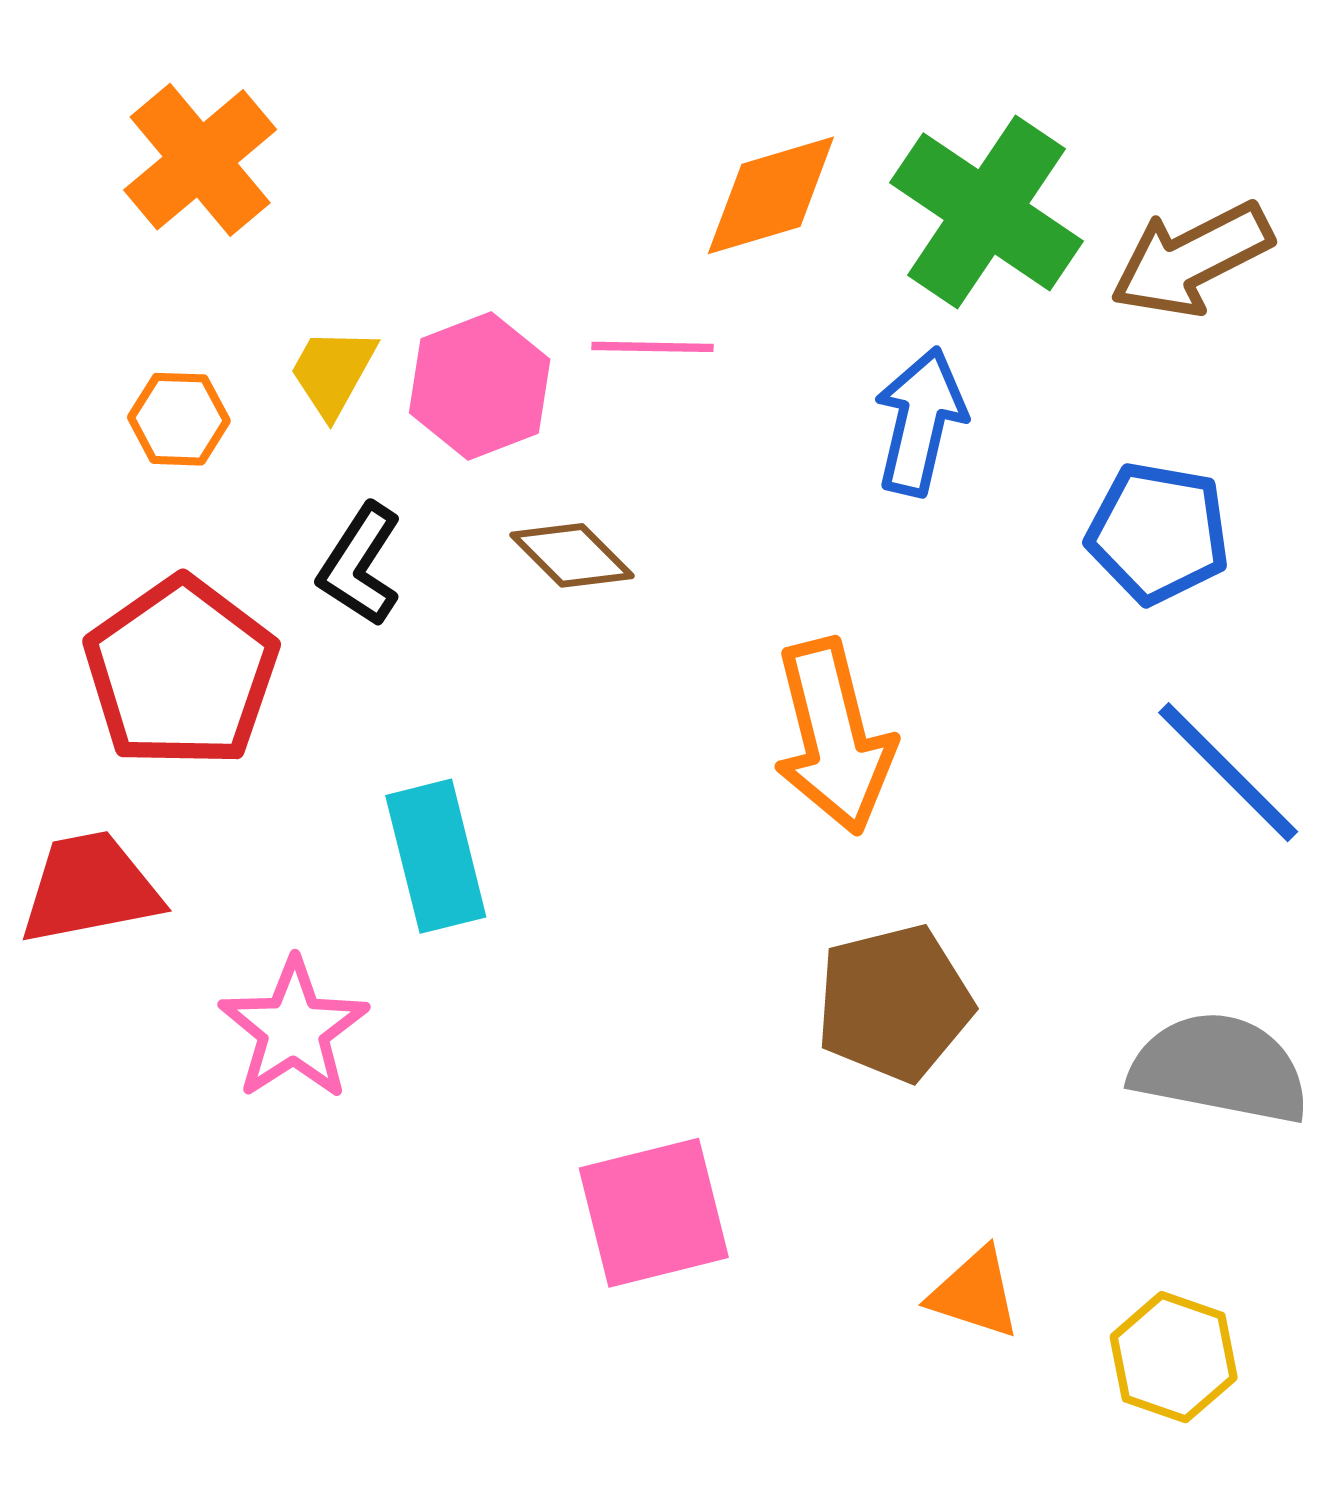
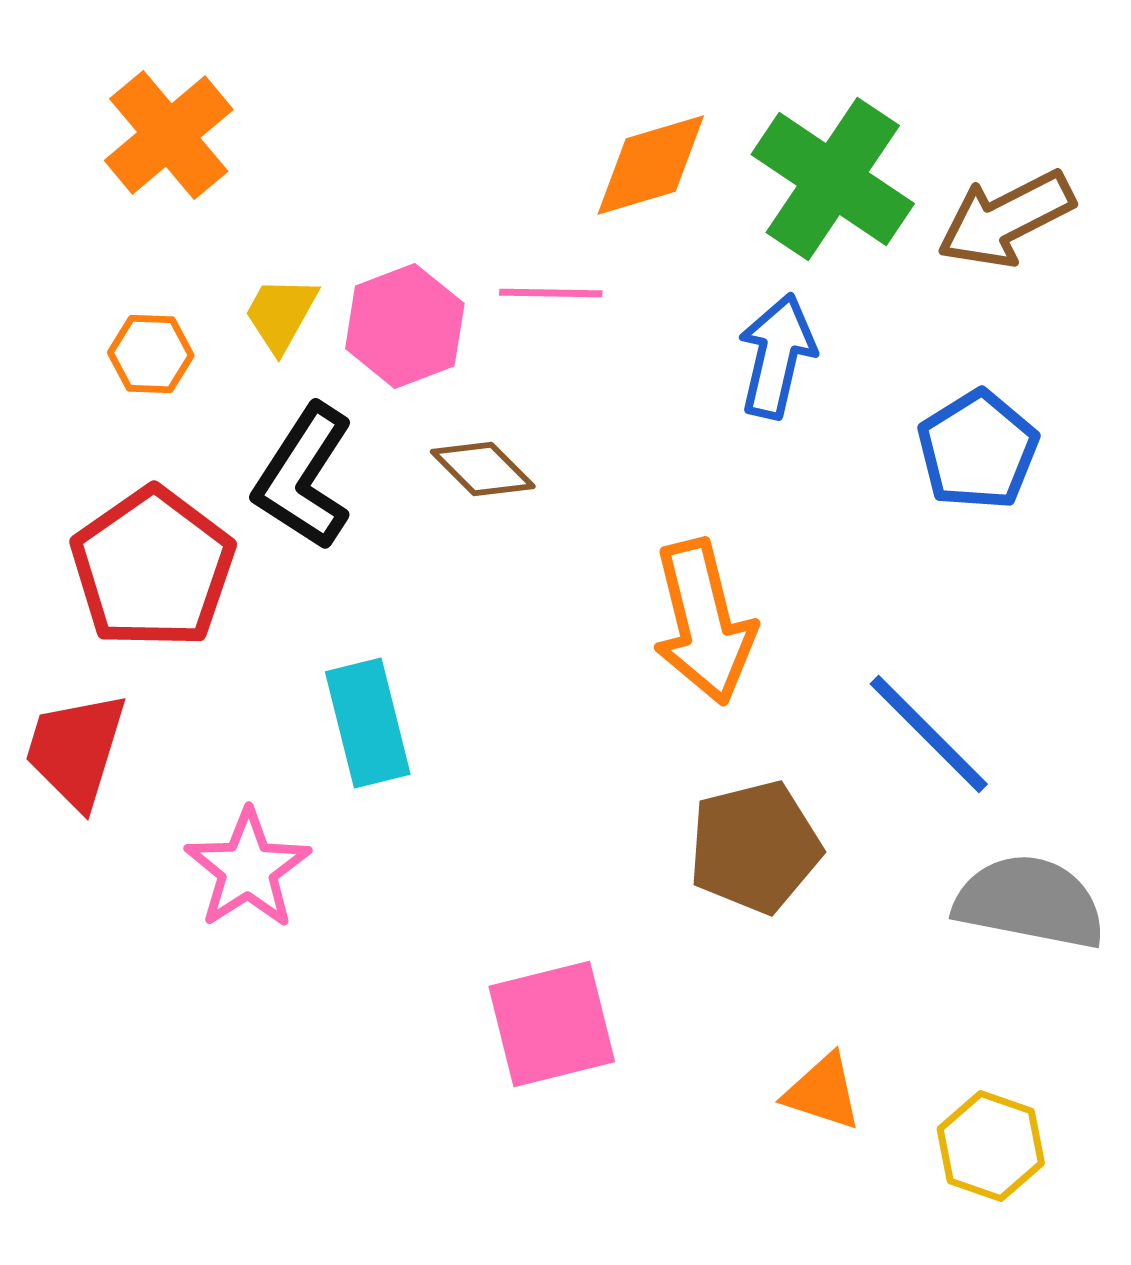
blue pentagon: (1158, 533) -> (978, 450), turned 30
black L-shape: (360, 565) -> (304, 477), size x1.4
blue line: (1228, 772) -> (929, 734), moved
red trapezoid: (90, 888) -> (76, 750), turned -62

